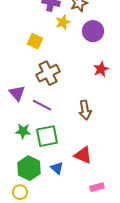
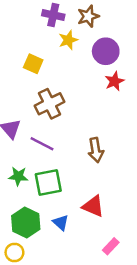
red star: (101, 69) -> (114, 81), moved
pink rectangle: (97, 187) -> (111, 246), turned -32

